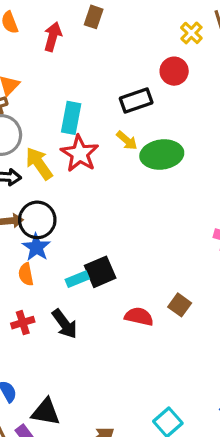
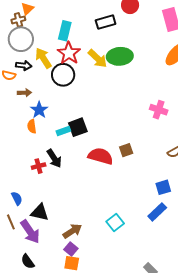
yellow arrow: (127, 141) -> (98, 59), moved, size x1.5
black circle: (37, 220) -> (63, 75), moved
brown square: (180, 305) -> (126, 150), turned 32
red semicircle: (139, 317) -> (101, 156), size x1.4
red cross: (23, 323) -> (39, 166), moved

